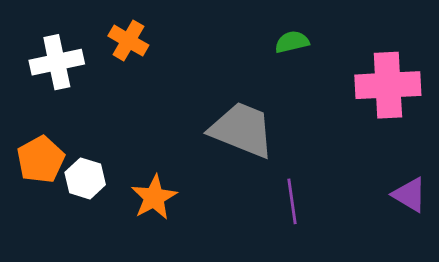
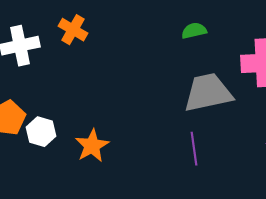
gray trapezoid: (242, 130) -> (208, 93), moved, turned -34

